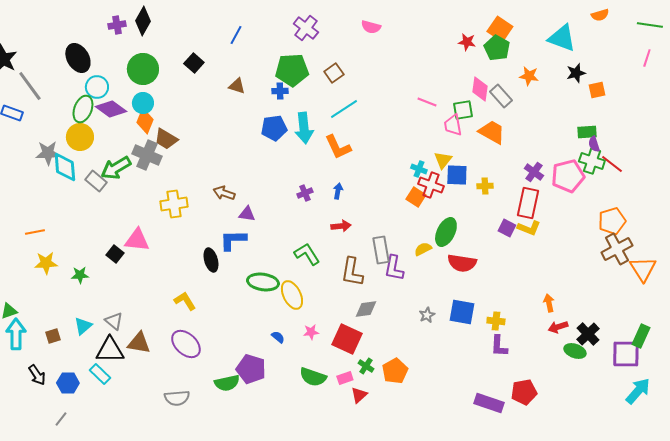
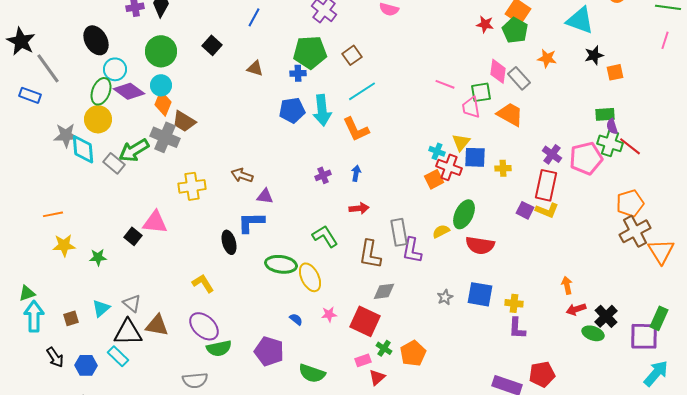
orange square: (416, 197) -> (434, 179), turned 30
green semicircle: (313, 377) -> (312, 373), moved
green semicircle: (227, 383) -> (219, 348), moved

